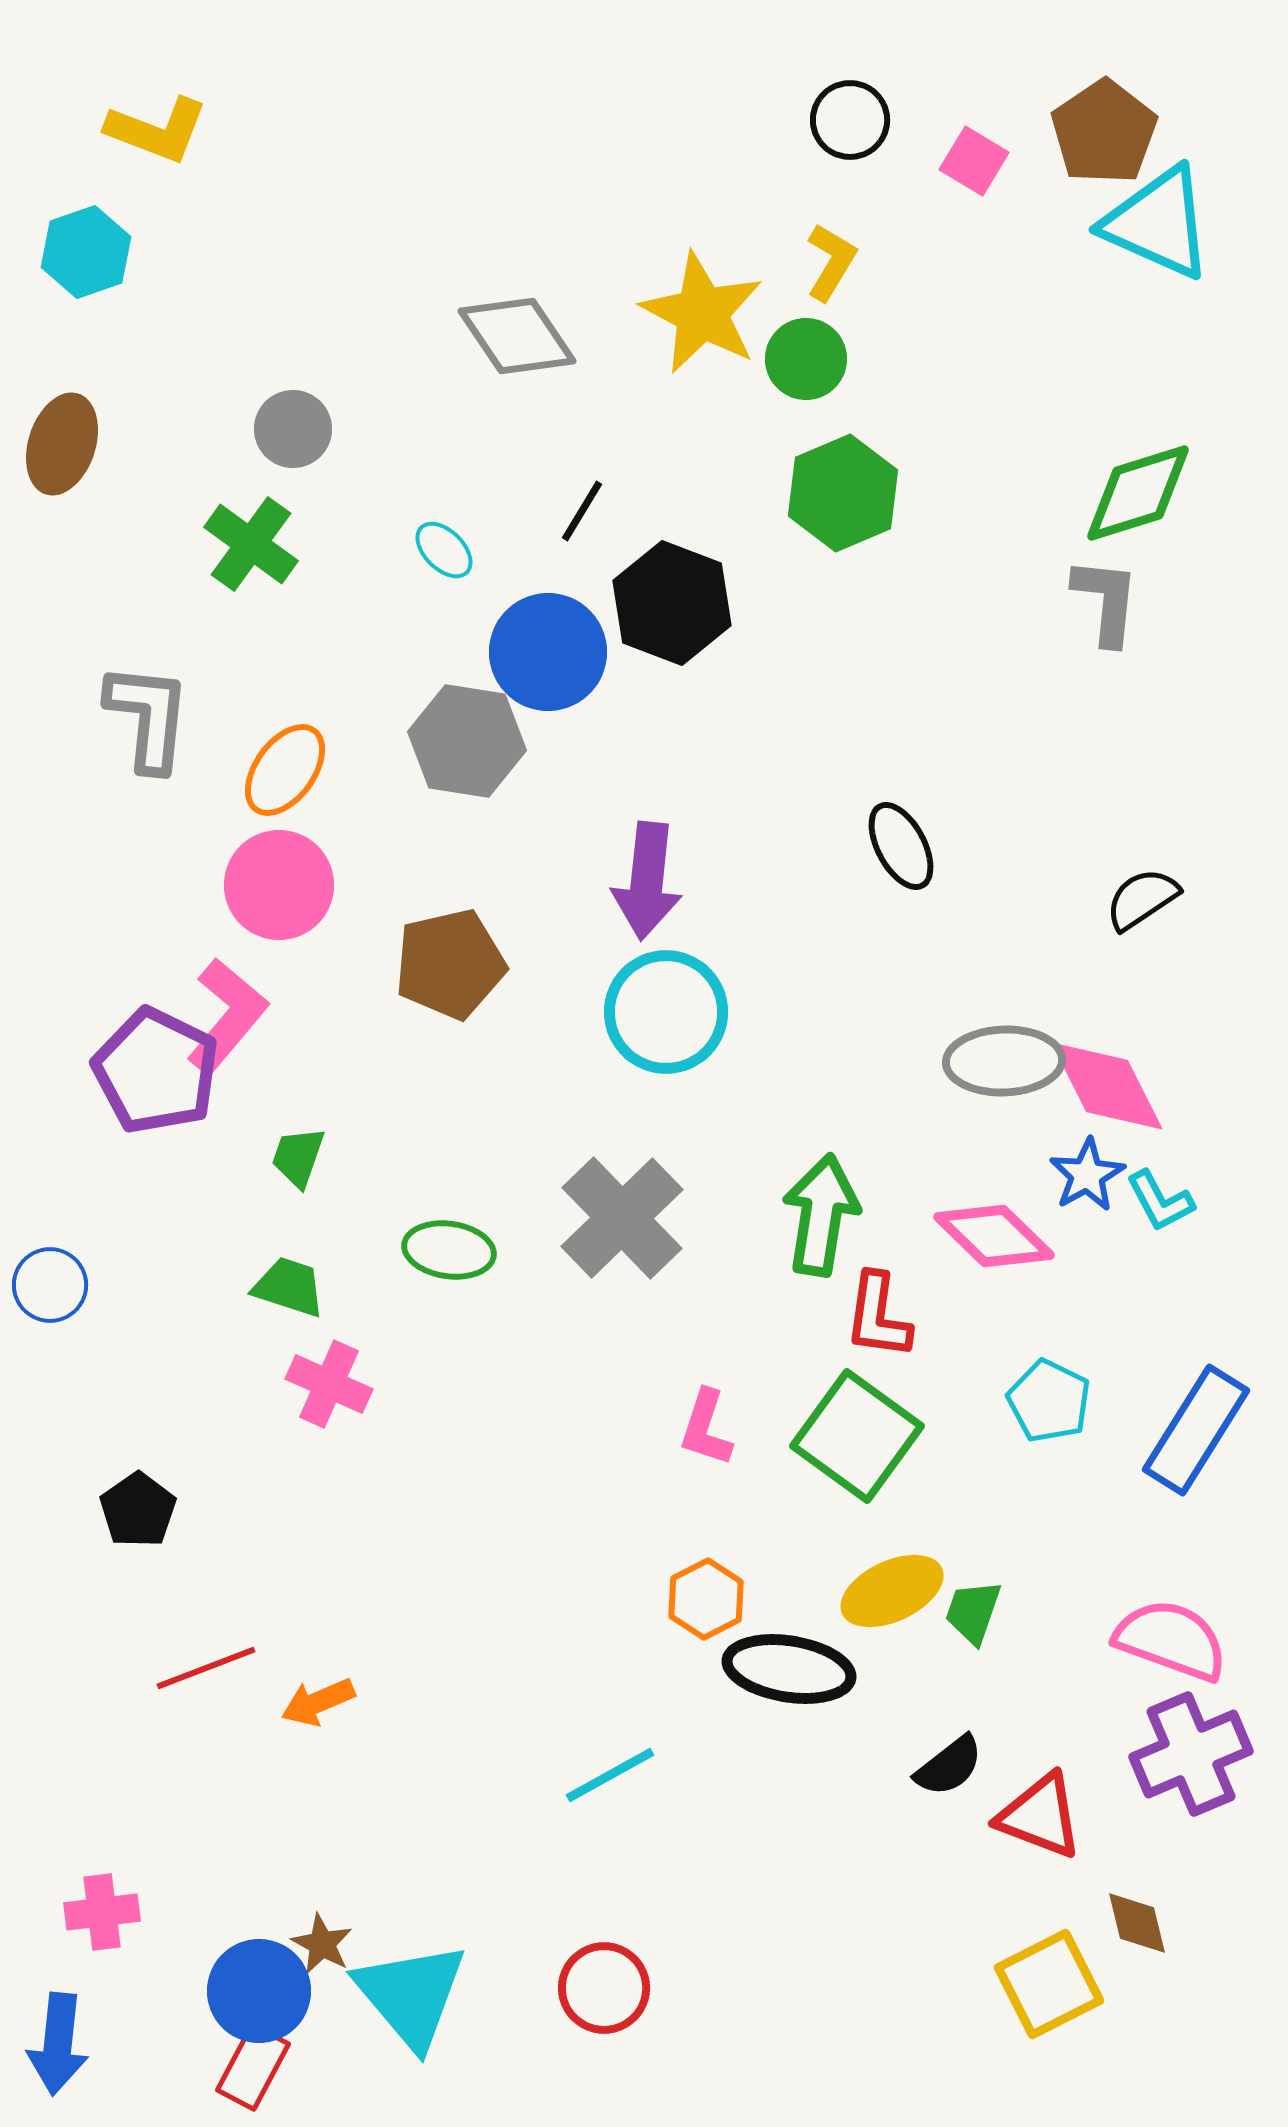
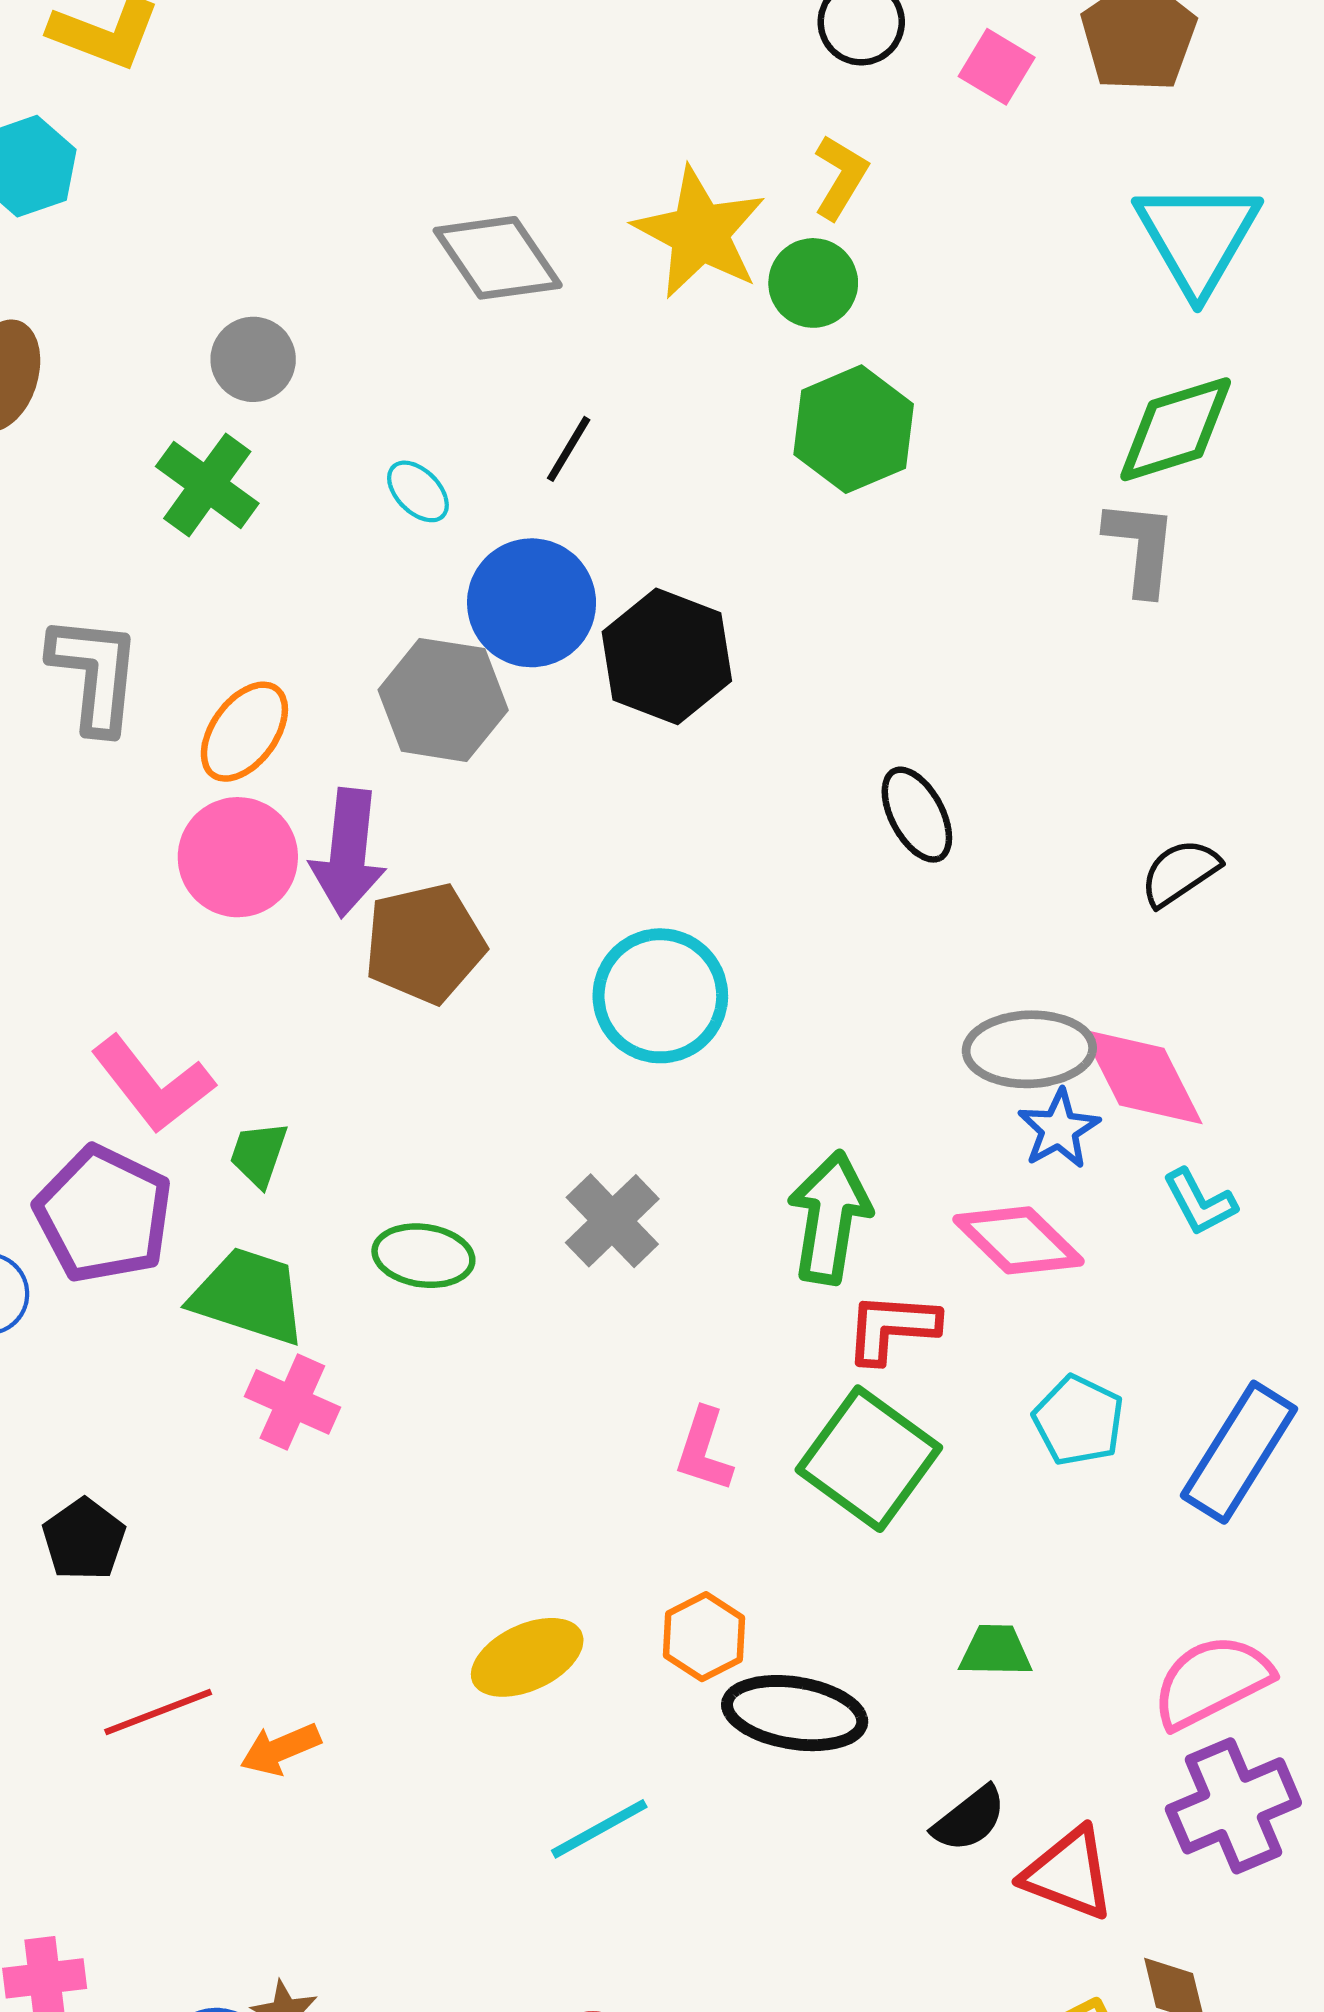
cyan triangle: (1158, 223) -> (1197, 237), moved, turned 36
black hexagon: (672, 603) -> (667, 656), moved
purple arrow: (647, 881) -> (348, 853), moved
pink L-shape: (227, 1016) -> (153, 1084), moved, turned 102
purple pentagon: (156, 1071) -> (104, 1214), moved
blue star: (1087, 1175) -> (1059, 1129), moved
gray cross: (622, 1218) -> (612, 1221), size x0.7
green trapezoid: (289, 1287) -> (249, 1296), size x1.5
red L-shape: (878, 1316) -> (892, 1328), turned 86
yellow ellipse: (892, 1591) -> (527, 1657), moved
green trapezoid: (973, 1612) -> (995, 1651), turned 72
pink semicircle: (1171, 1640) -> (1212, 1681), turned -47

